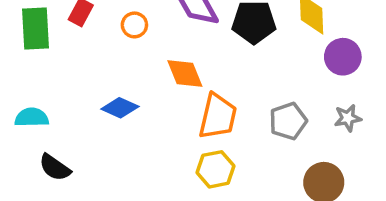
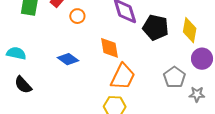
orange circle: (134, 25) -> (77, 16), moved
gray pentagon: (288, 121) -> (174, 77), moved, turned -30

